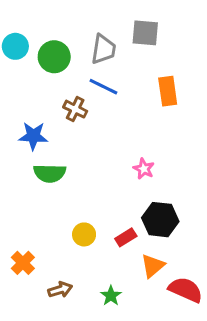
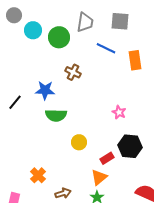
gray trapezoid: (103, 49) -> (85, 22), moved
blue line: (103, 87) -> (106, 48), moved
yellow circle: (84, 234) -> (79, 142), moved
orange triangle: (153, 266) -> (99, 177), moved

